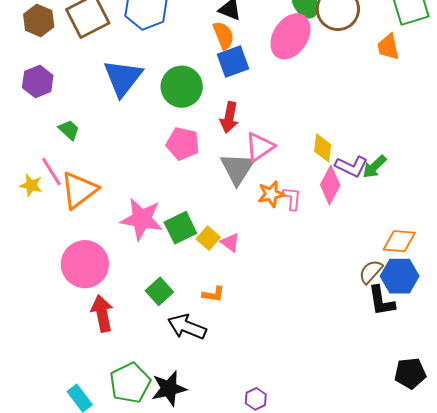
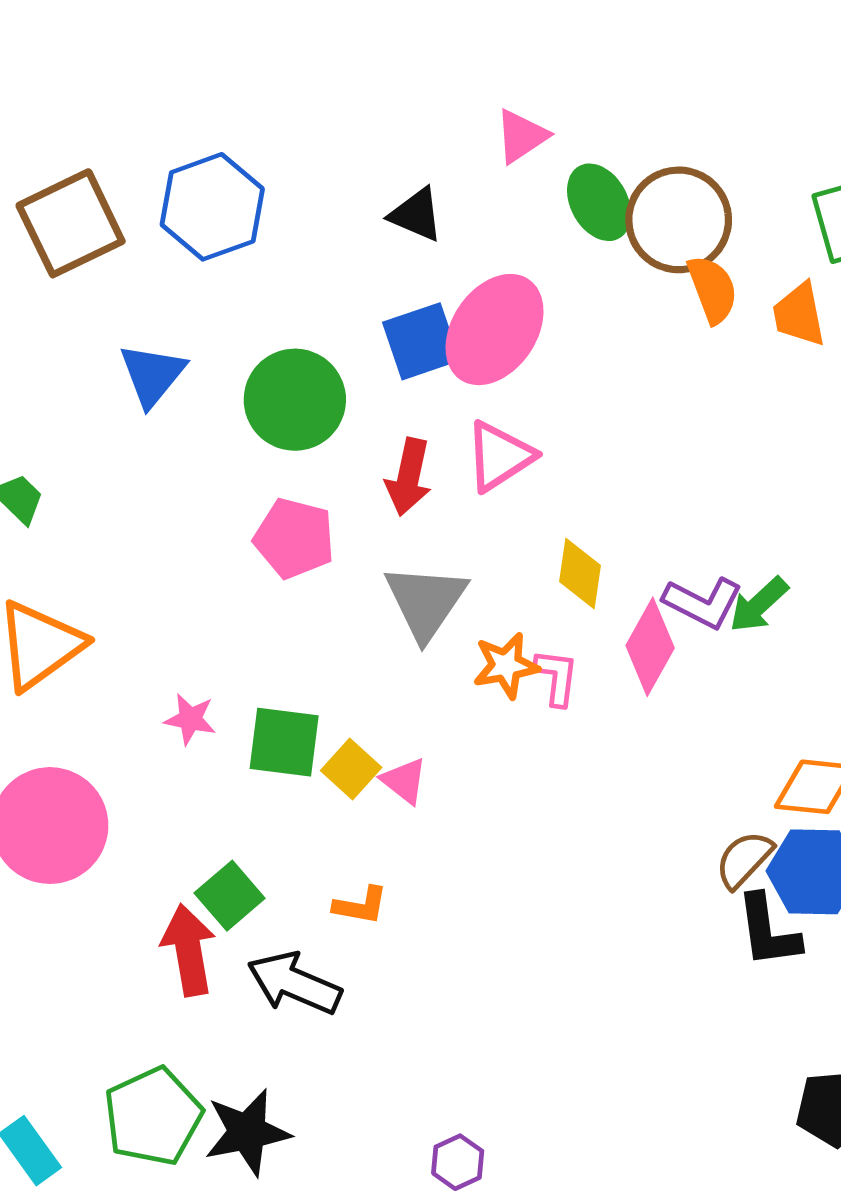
orange semicircle: (223, 35) -> (712, 289), moved
pink ellipse: (290, 36) -> (494, 330), moved
blue triangle: (123, 78) -> (152, 375), size x0.7
pink triangle: (260, 147) -> (499, 456), moved
yellow diamond: (323, 148) -> (580, 574), moved
pink star: (142, 219) -> (190, 719), size x0.5
green square: (180, 228) -> (284, 742), turned 32
red arrow: (102, 313) -> (189, 950), moved

